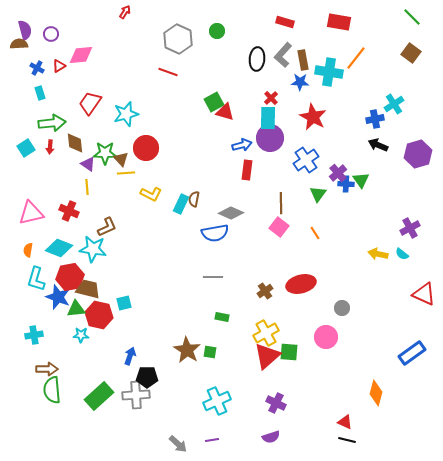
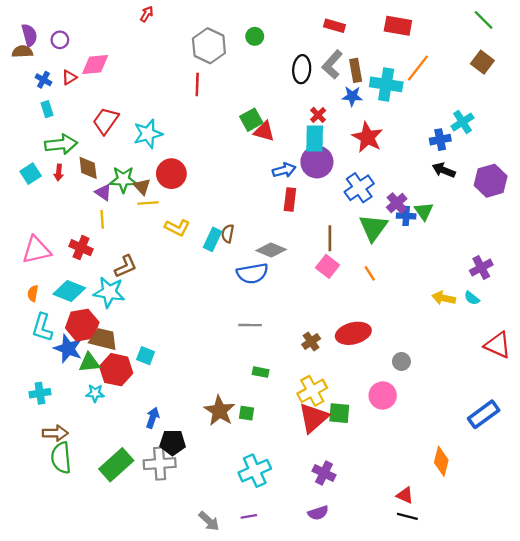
red line: (168, 72) -> (197, 84), turned 72
green triangle: (318, 194) -> (373, 228), size x1.5
cyan square: (124, 303) -> (146, 356), turned 35

